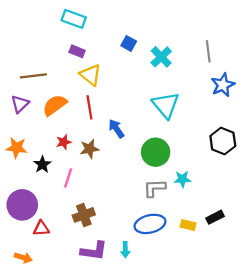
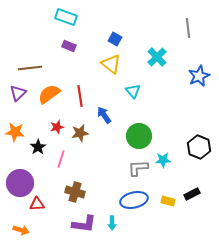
gray line: (208, 51) -> (188, 28), moved
cyan cross: (161, 57) -> (157, 57), moved
yellow triangle: (91, 75) -> (111, 64), moved
cyan triangle: (166, 105) -> (133, 91), moved, size x0.6
black hexagon: (223, 141) -> (199, 147), moved
brown cross: (84, 215) -> (75, 192), turned 36

